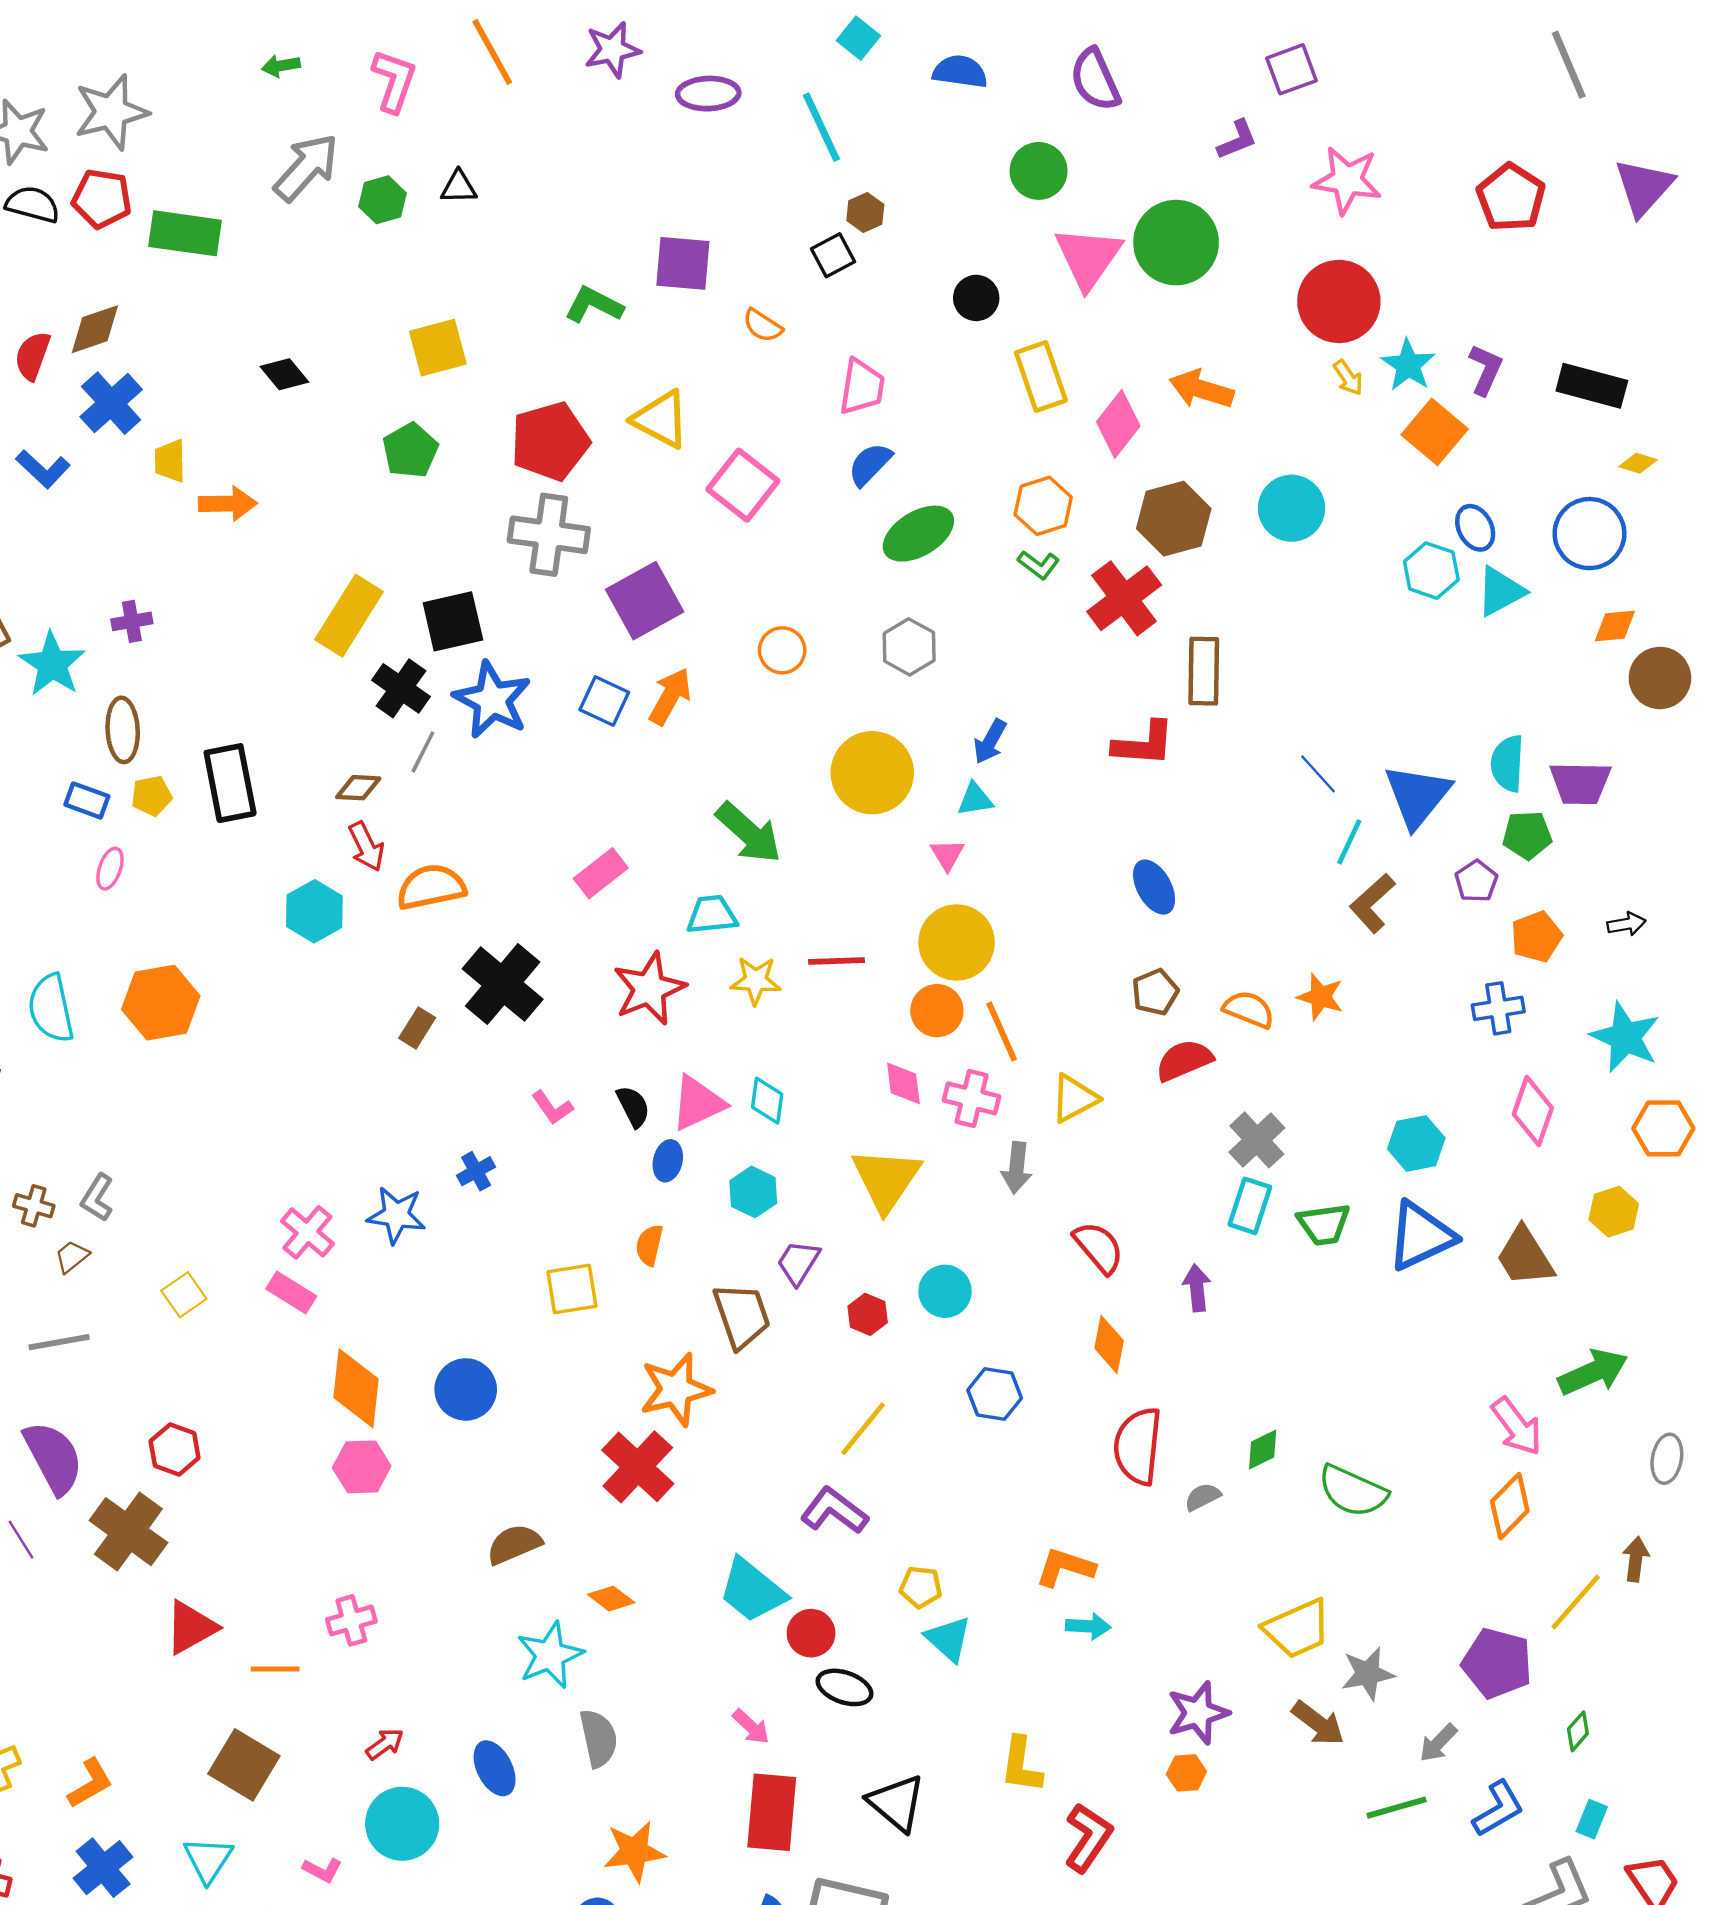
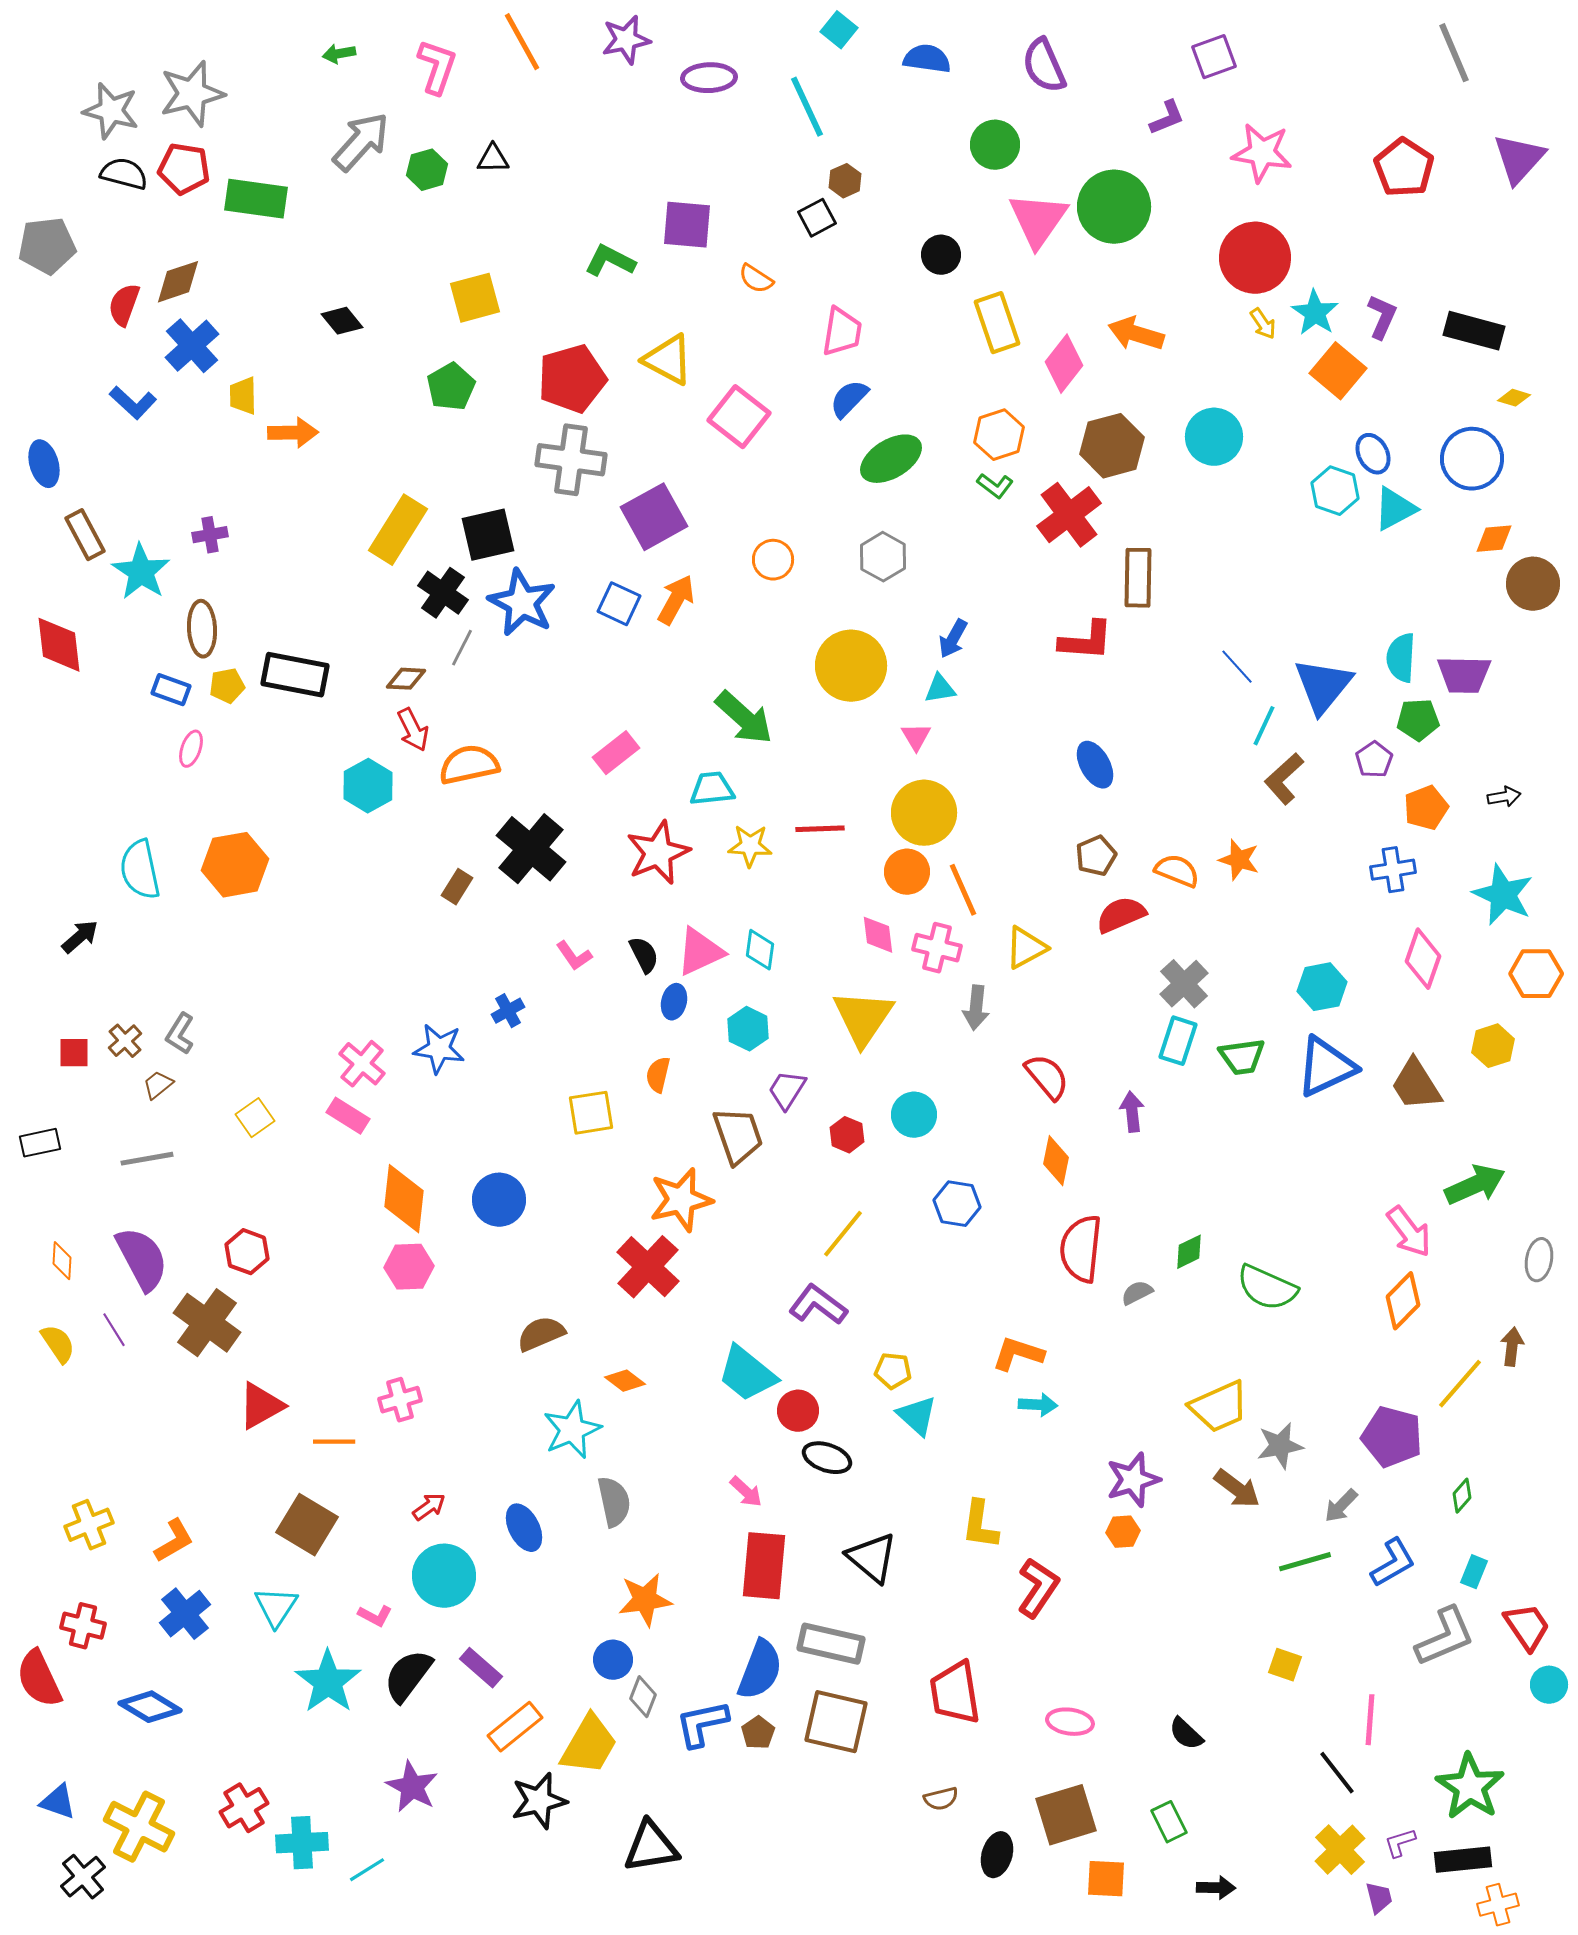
black rectangle: (230, 783) -> (295, 675), turned -68
brown cross: (34, 1206) -> (125, 1041), turned 32

